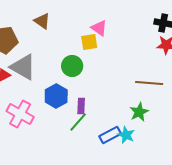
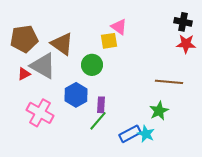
brown triangle: (42, 21) -> (62, 44), moved, size x1.4

